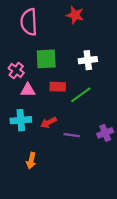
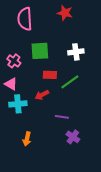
pink triangle: (28, 90) -> (11, 84), moved, turned 32
red arrow: (49, 122) -> (42, 95), moved
purple cross: (105, 133) -> (73, 137), moved, turned -32

